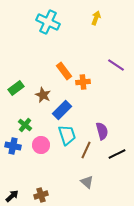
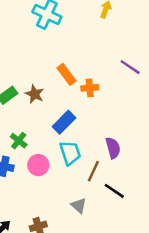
brown star: (43, 95) -> (35, 94), moved
black line: (117, 154) -> (114, 191), moved, turned 60
gray triangle: (87, 182) -> (79, 206), moved

